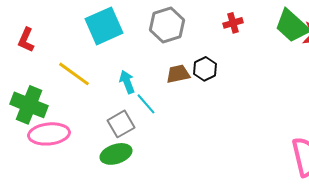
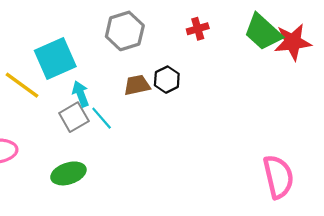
cyan square: (104, 26) -> (55, 59), moved
gray square: (121, 124) -> (74, 117), moved

